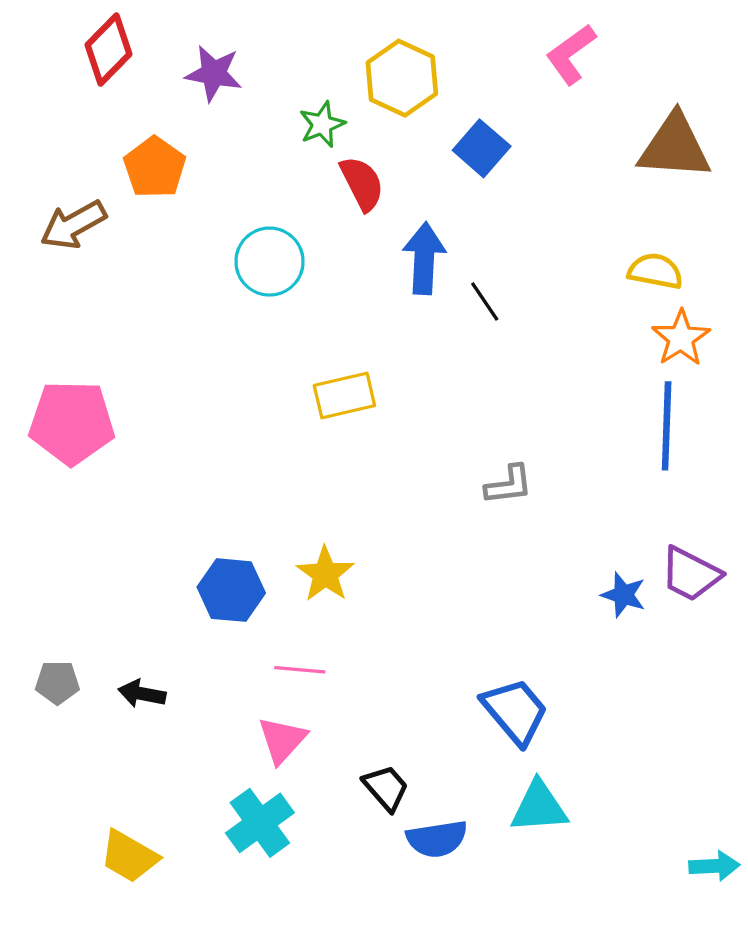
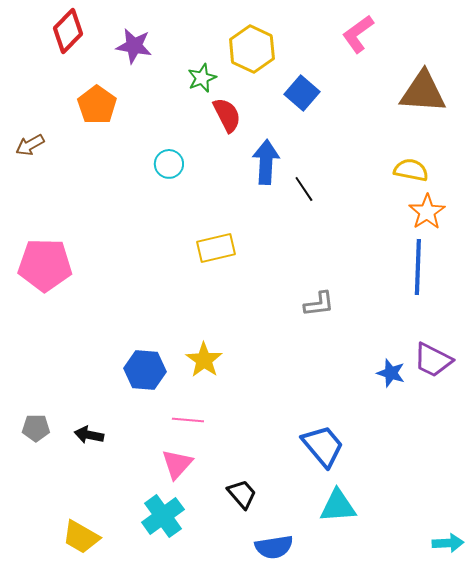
brown arrow: (73, 225) -> (30, 145), moved, size x0.7
cyan circle: (269, 262) -> (169, 164), size x0.7
blue semicircle: (437, 839) -> (274, 547), moved

